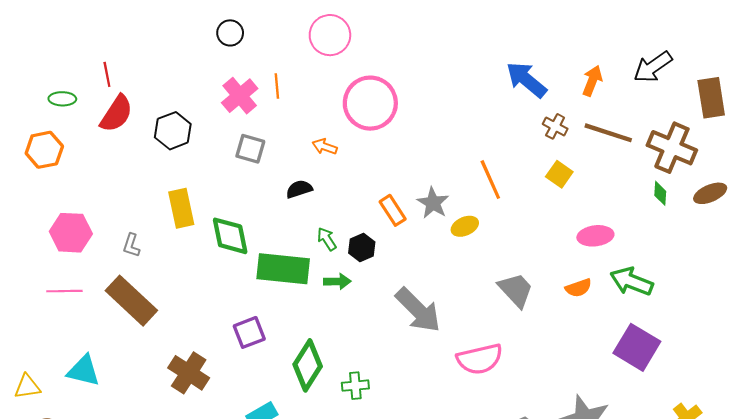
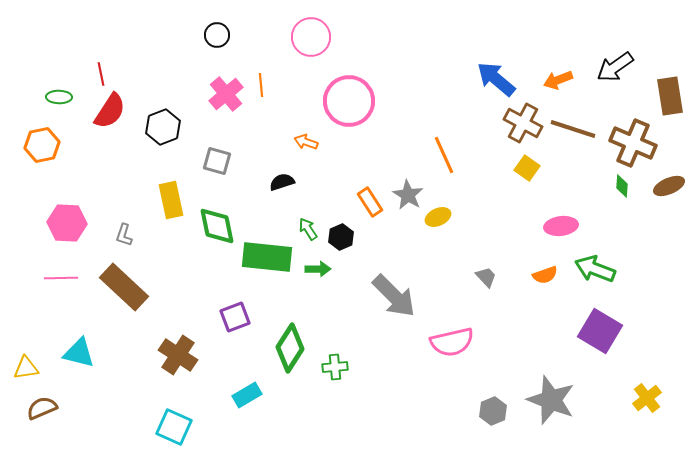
orange arrow: (592, 81) -> (558, 80), turned -132
brown cross: (555, 126) -> (523, 123), size x1.6
gray square: (250, 149) -> (217, 161), moved
orange line: (490, 180) -> (444, 155), moved
gray trapezoid: (516, 290) -> (486, 277), size x0.6

